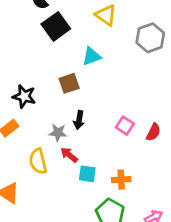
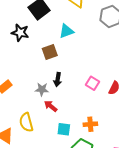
black star: (24, 96) -> (20, 33), moved
yellow semicircle: (38, 161) -> (26, 122), moved
cyan square: (87, 174) -> (64, 129), moved

